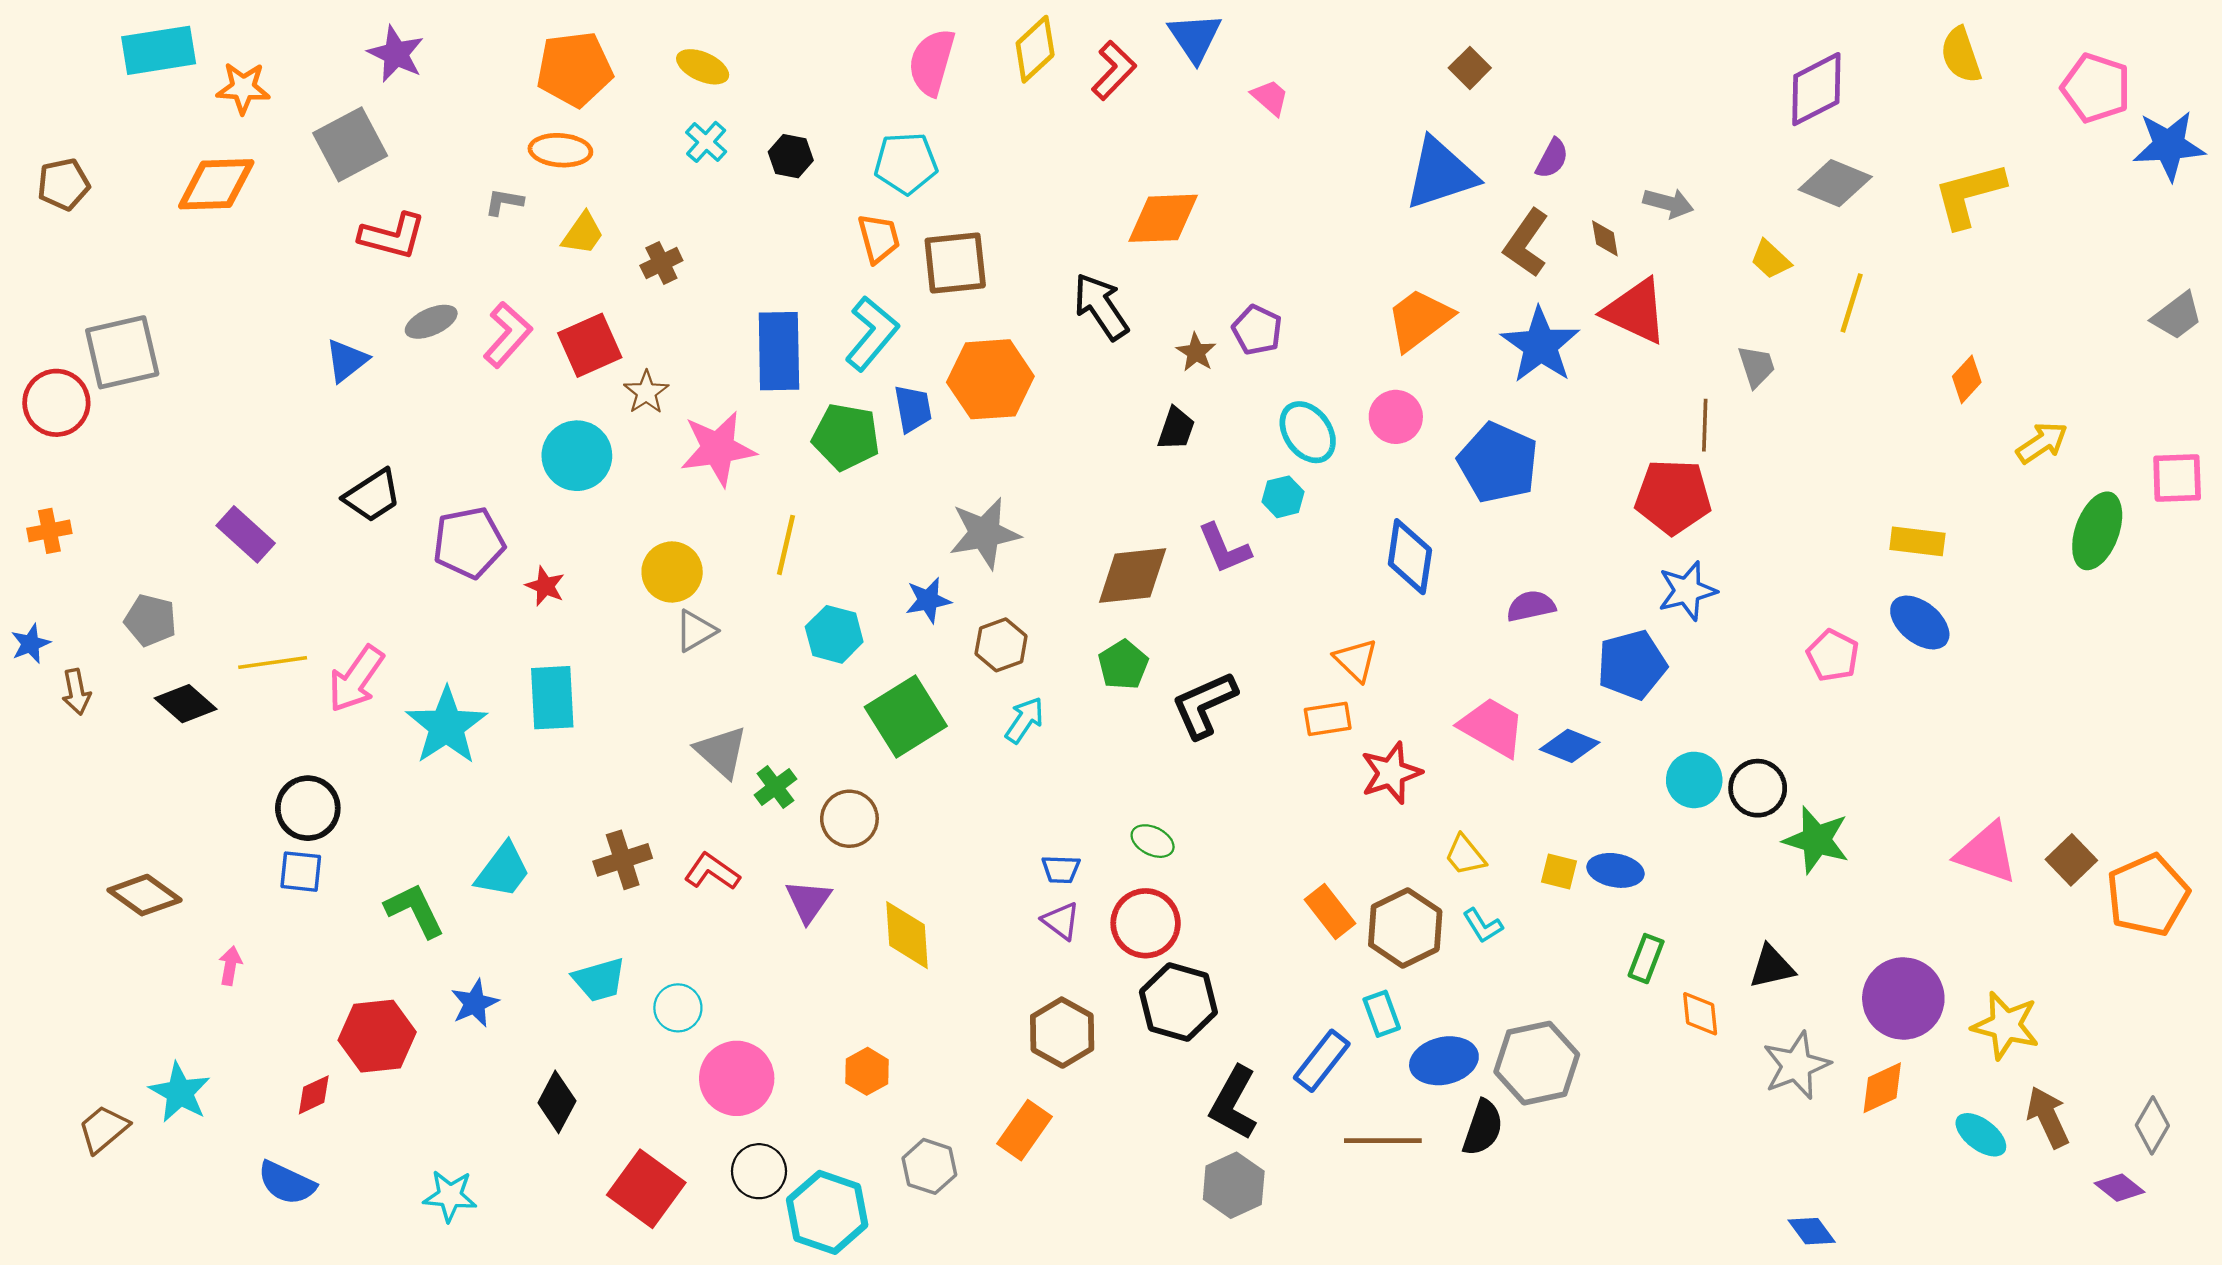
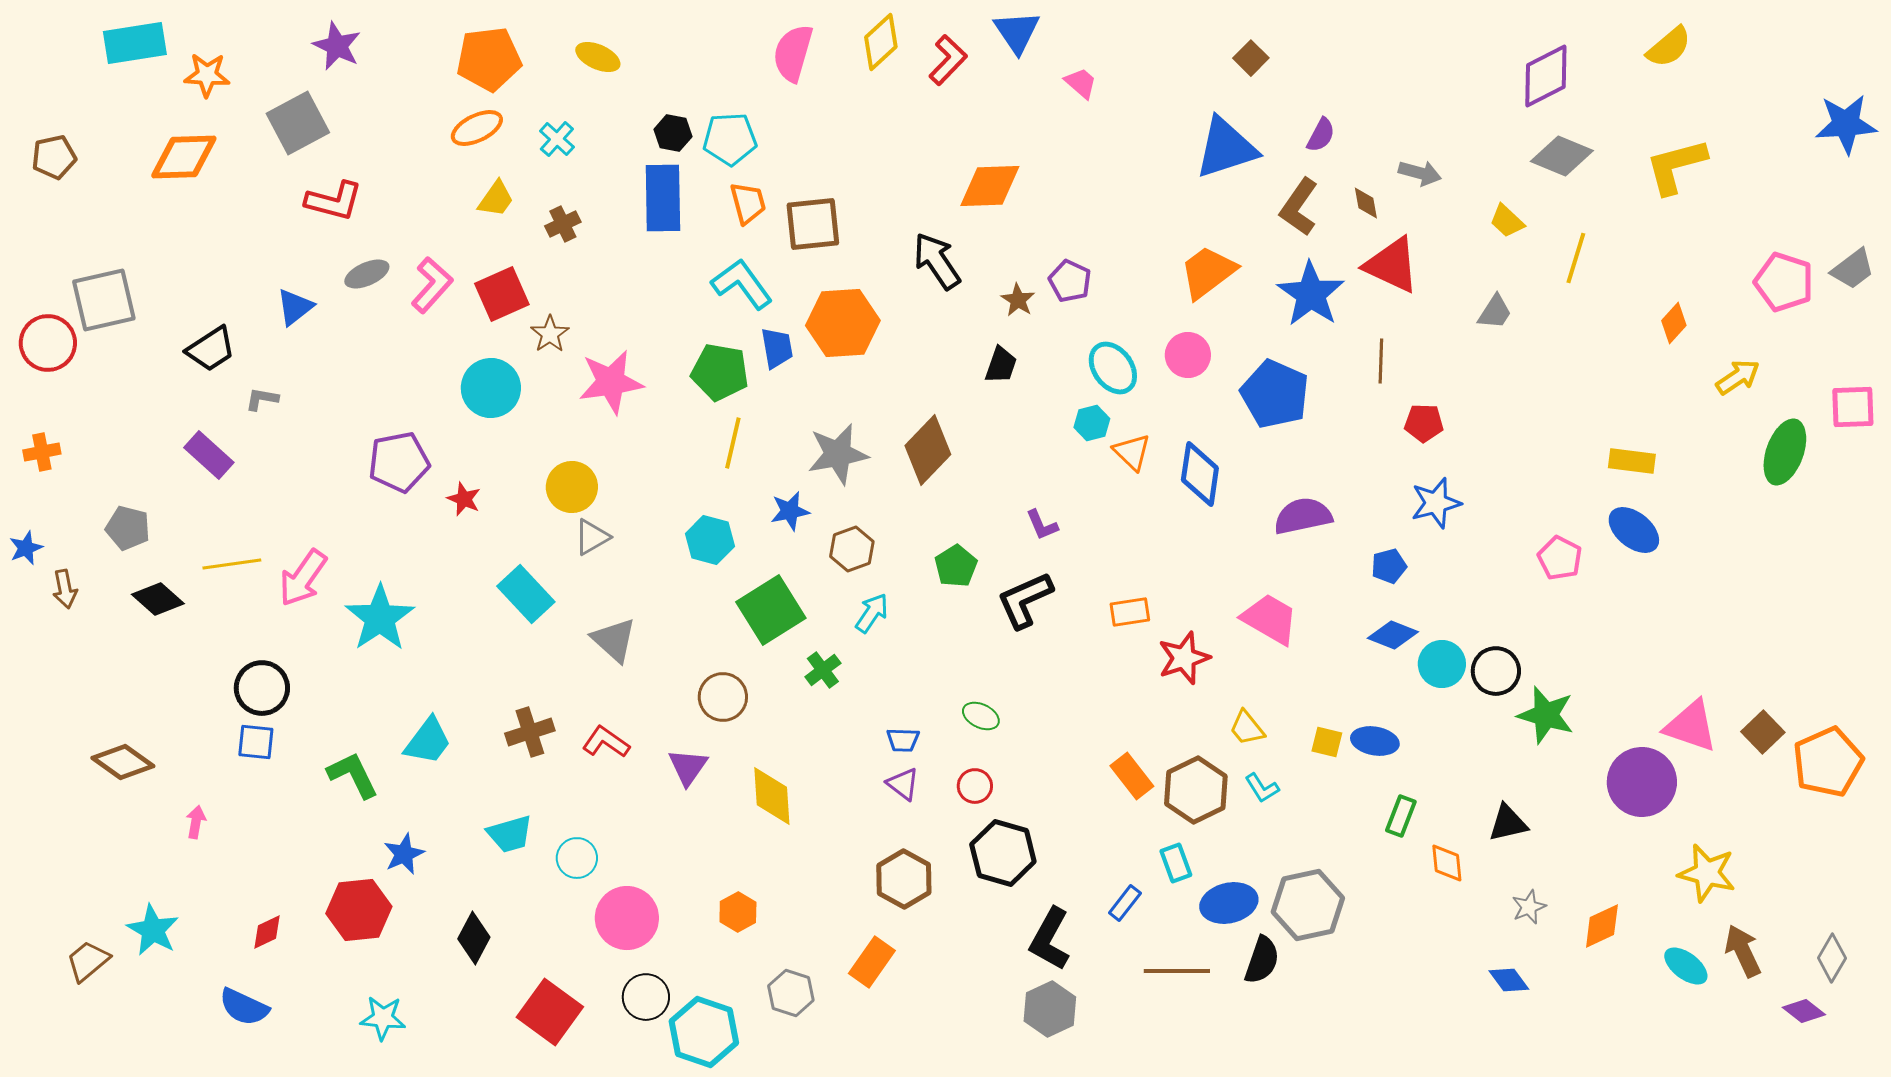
yellow semicircle: (1961, 55) -> (1669, 47), turned -111
pink pentagon: (2096, 88) -> (1784, 282), moved
cyan cross: (706, 142) -> (557, 139), moved
orange ellipse: (560, 150) -> (477, 128), turned -30
cyan pentagon: (906, 163) -> (730, 139), moved
gray L-shape: (504, 202) -> (262, 399), moved
cyan L-shape: (872, 333) -> (742, 284), turned -76
blue rectangle: (779, 351) -> (663, 198), moved
gray trapezoid: (1756, 366) -> (1495, 312), turned 51
brown line: (1705, 425) -> (1381, 361), moved
black trapezoid: (372, 496) -> (211, 349), moved
red pentagon: (1673, 497) -> (1424, 423), size x0.6
yellow line: (786, 545) -> (733, 443), moved
purple L-shape: (1224, 548) -> (1042, 525), moved, size x0.7
brown diamond: (1133, 576) -> (928, 450), moved, turned -40
purple semicircle: (1531, 606) -> (1303, 516), size x1.4
orange triangle: (1356, 660) -> (1132, 452), moved
blue pentagon: (1632, 665) -> (1389, 566), size x0.6
cyan rectangle: (552, 698) -> (526, 594), moved, turned -40
blue diamond: (1570, 746) -> (1393, 635), moved
green cross: (775, 787) -> (823, 670), moved
red circle: (1146, 923) -> (975, 786), size x0.6
purple circle: (1903, 998) -> (1642, 782), moved
red hexagon: (377, 1036) -> (359, 910), moved
blue rectangle: (1322, 1061) -> (1125, 903), size x0.7
gray star: (1796, 1065) -> (1529, 907), size x0.6
blue diamond: (1812, 1231) -> (1509, 980), moved

